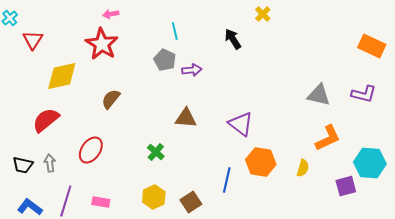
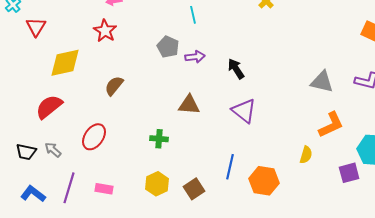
cyan line: (175, 31) -> (193, 15), moved
black arrow: (233, 39) -> (236, 69), moved
red star: (102, 44) -> (105, 31), size x0.7
green cross: (156, 152) -> (159, 139), turned -36
orange hexagon: (261, 162) -> (264, 181), moved
gray arrow: (50, 163) -> (53, 150), turned -42

